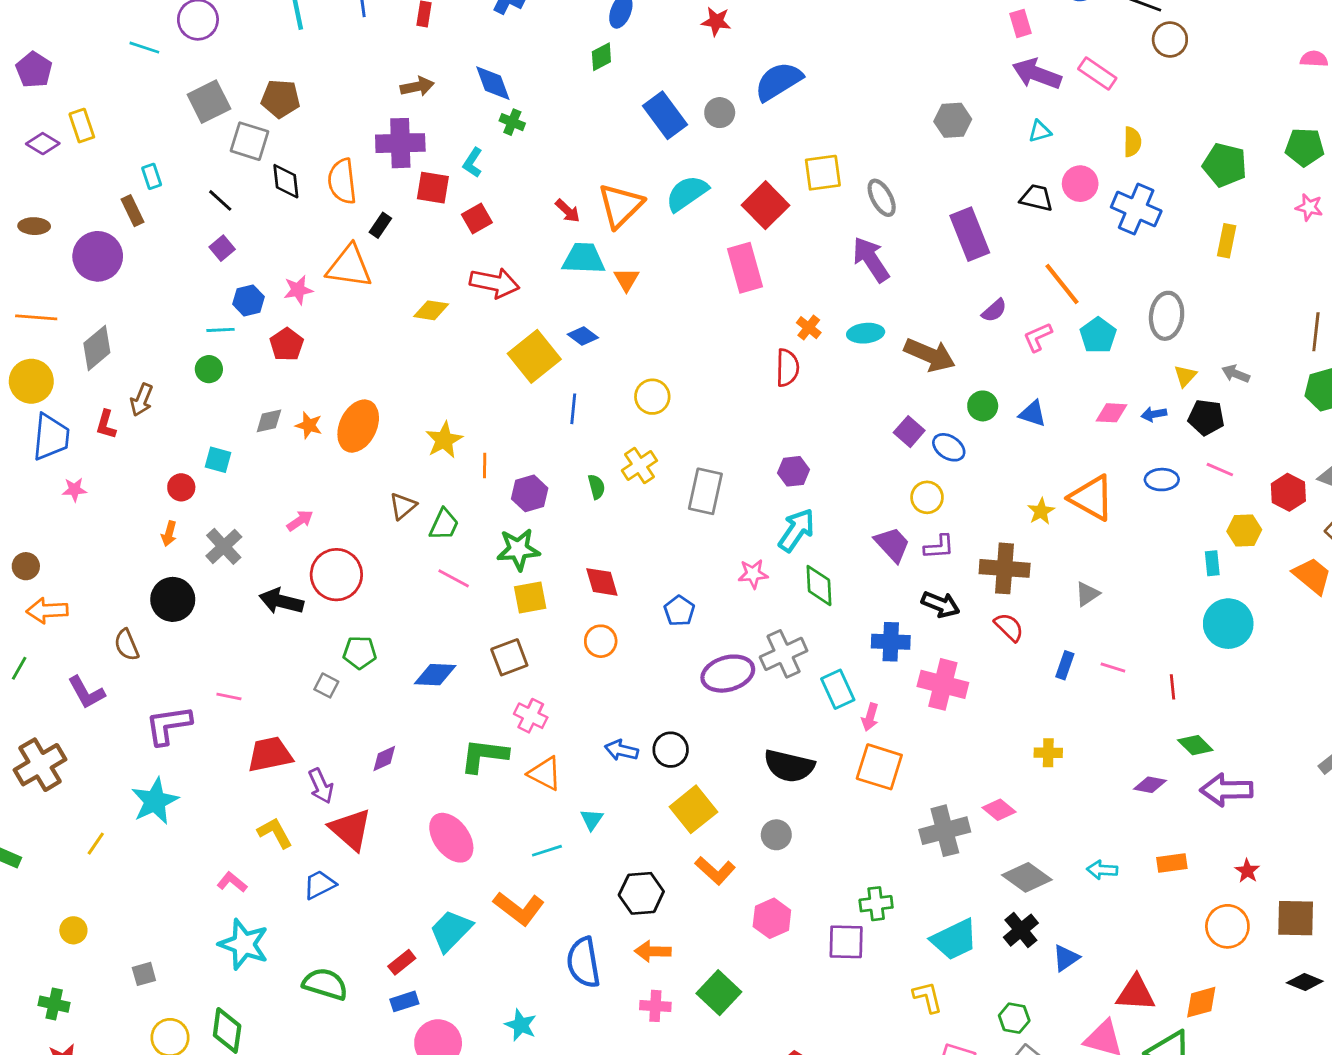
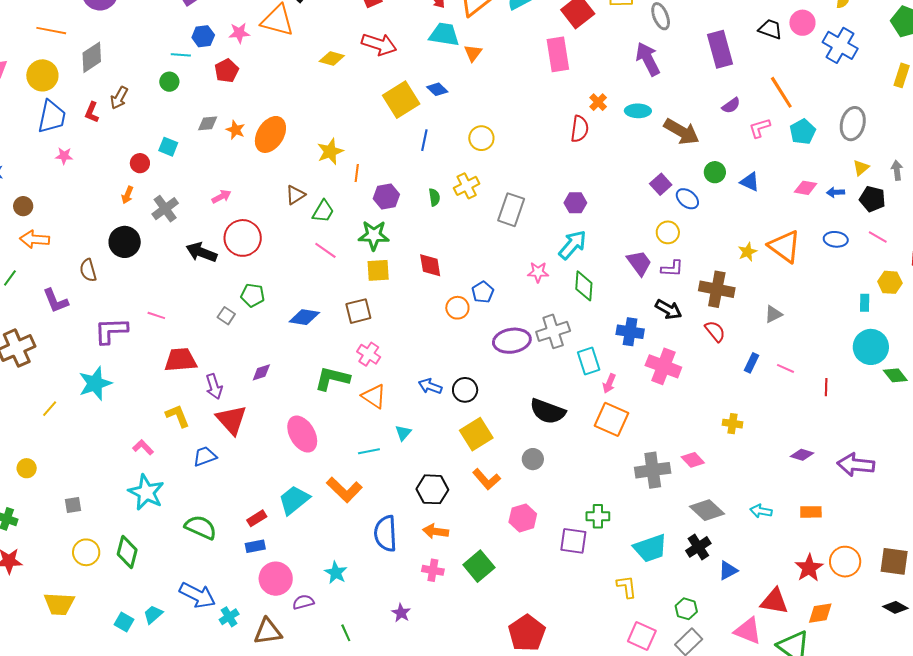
gray arrow: (1236, 374) -> (897, 170), turned 54
orange circle: (601, 641) -> (457, 308), moved
green diamond: (1195, 745) -> (895, 375), moved
red star: (1247, 871) -> (809, 568), moved, size x1.6

